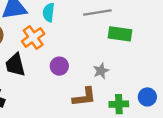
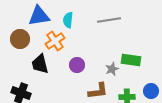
green rectangle: (120, 34) -> (131, 60), moved

